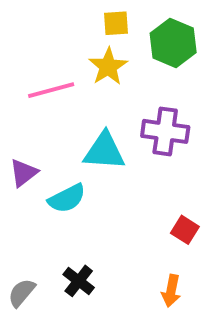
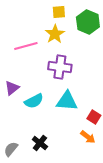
purple cross: (165, 131) -> (60, 67), moved
cyan triangle: (104, 151) -> (67, 101), moved
orange arrow: (171, 291) -> (88, 137), moved, turned -63

